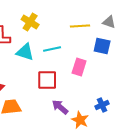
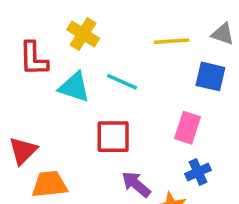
cyan line: (52, 49) -> (122, 82), turned 36
pink rectangle: (79, 67) -> (187, 128), moved
blue cross: (102, 105) -> (198, 172), moved

